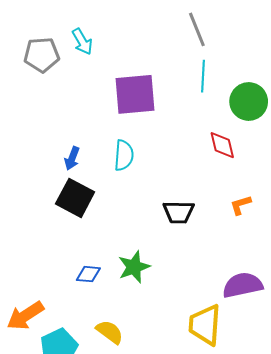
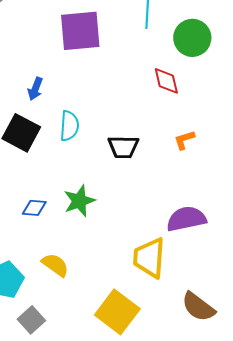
cyan semicircle: (124, 155) -> (69, 126), moved
blue arrow: (72, 158) -> (35, 89), moved

